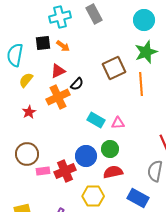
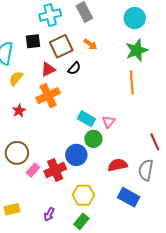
orange arrow: (63, 46) -> (90, 44), moved
brown square: (114, 68) -> (61, 46), moved
black semicircle: (77, 84) -> (74, 68), moved
pink triangle: (118, 123) -> (109, 122), turned -48
green circle: (110, 149) -> (93, 139), moved
pink rectangle: (43, 171) -> (33, 170), turned -40
red semicircle: (113, 172) -> (118, 165), moved

